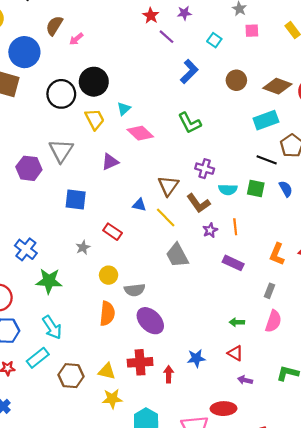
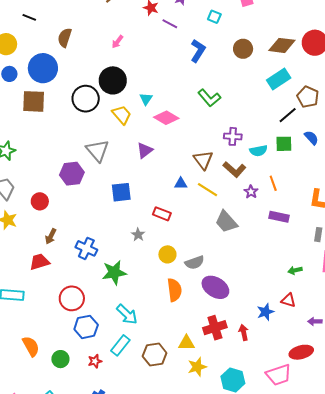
pink arrow: (76, 39) -> (117, 42), moved
black line: (267, 160) -> (288, 115), turned -48
red triangle: (235, 353) -> (288, 300), moved

